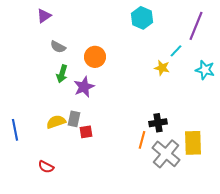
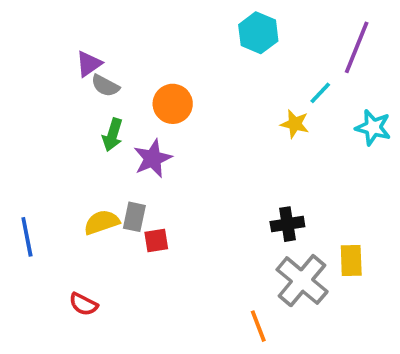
purple triangle: (44, 16) -> (89, 64), moved
orange line: (142, 140) -> (258, 326), moved, turned -36
yellow rectangle: (193, 143) -> (351, 261), size x0.7

